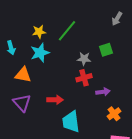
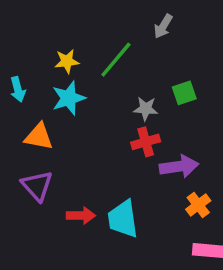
gray arrow: (117, 19) -> (163, 26), moved
purple arrow: (103, 92) -> (179, 166), size x1.5
red arrow: (55, 100) -> (81, 216), moved

